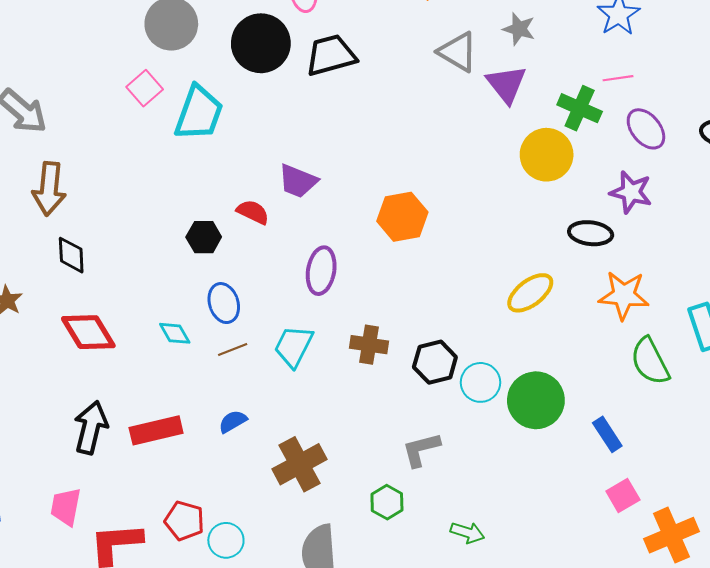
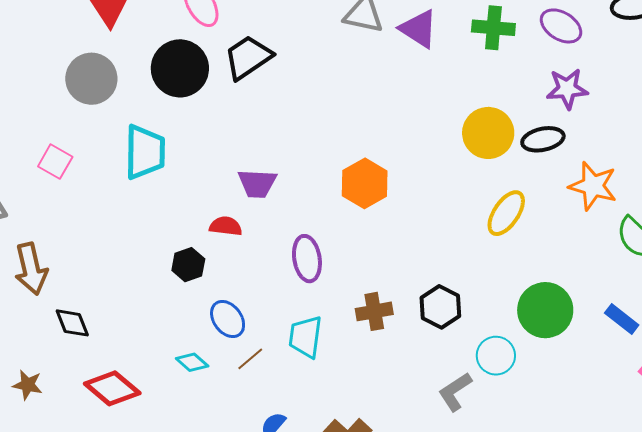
pink square: (145, 88) -> (55, 162), moved
yellow circle: (547, 155) -> (488, 133), moved
orange star: (624, 295) -> (593, 186), turned 30
cyan circle: (480, 382) -> (496, 356), moved

